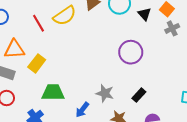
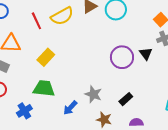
black triangle: (144, 14) -> (146, 54), moved
yellow rectangle: (37, 63) -> (46, 57), moved

